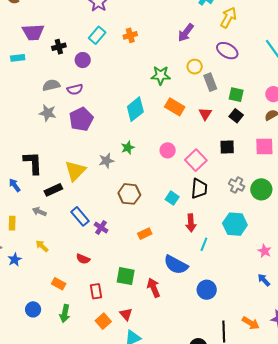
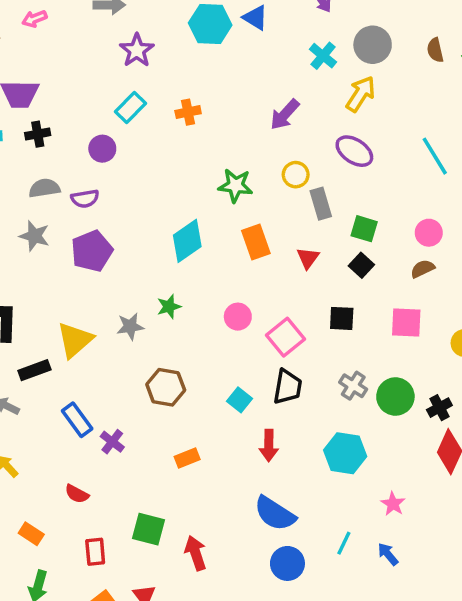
black cross: (59, 47) -> (38, 134), moved
orange rectangle: (175, 107) -> (256, 242), turned 36
cyan line: (204, 244) -> (344, 543), moved
blue semicircle: (176, 265) -> (275, 514), moved

